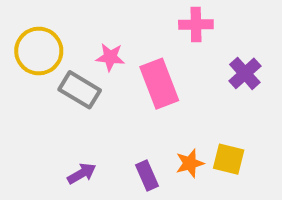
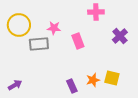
pink rectangle: (159, 84) -> (78, 41), size x0.7
gray rectangle: (80, 90) -> (39, 44), turned -36
purple arrow: (82, 173) -> (15, 85), moved

